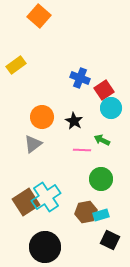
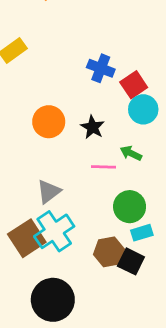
gray triangle: (33, 144) -> (49, 192), moved
cyan rectangle: (101, 215) -> (142, 233), moved
black square: (110, 240) -> (131, 261), moved

